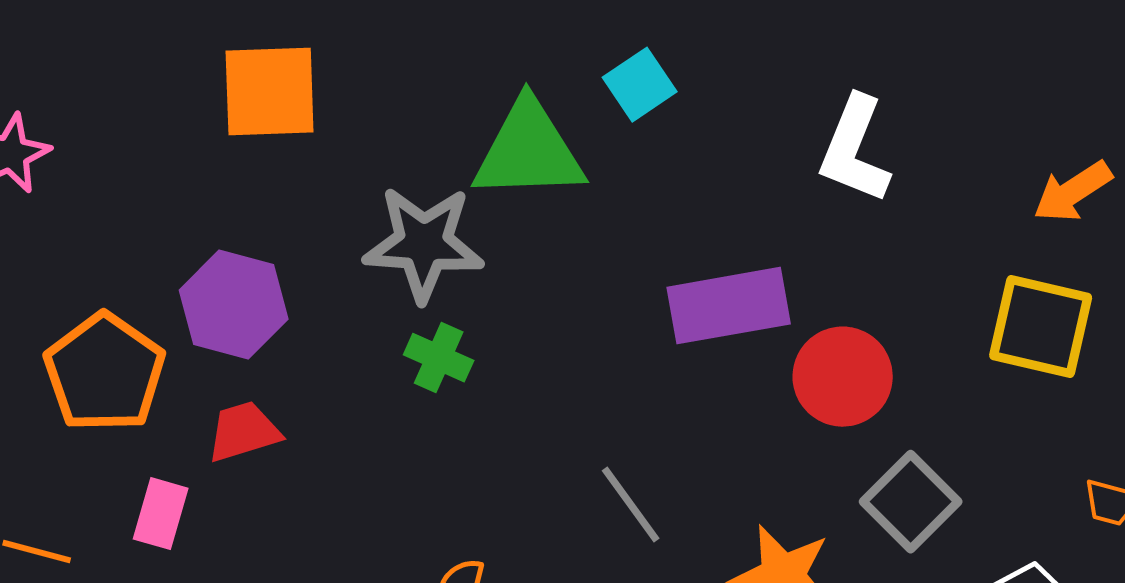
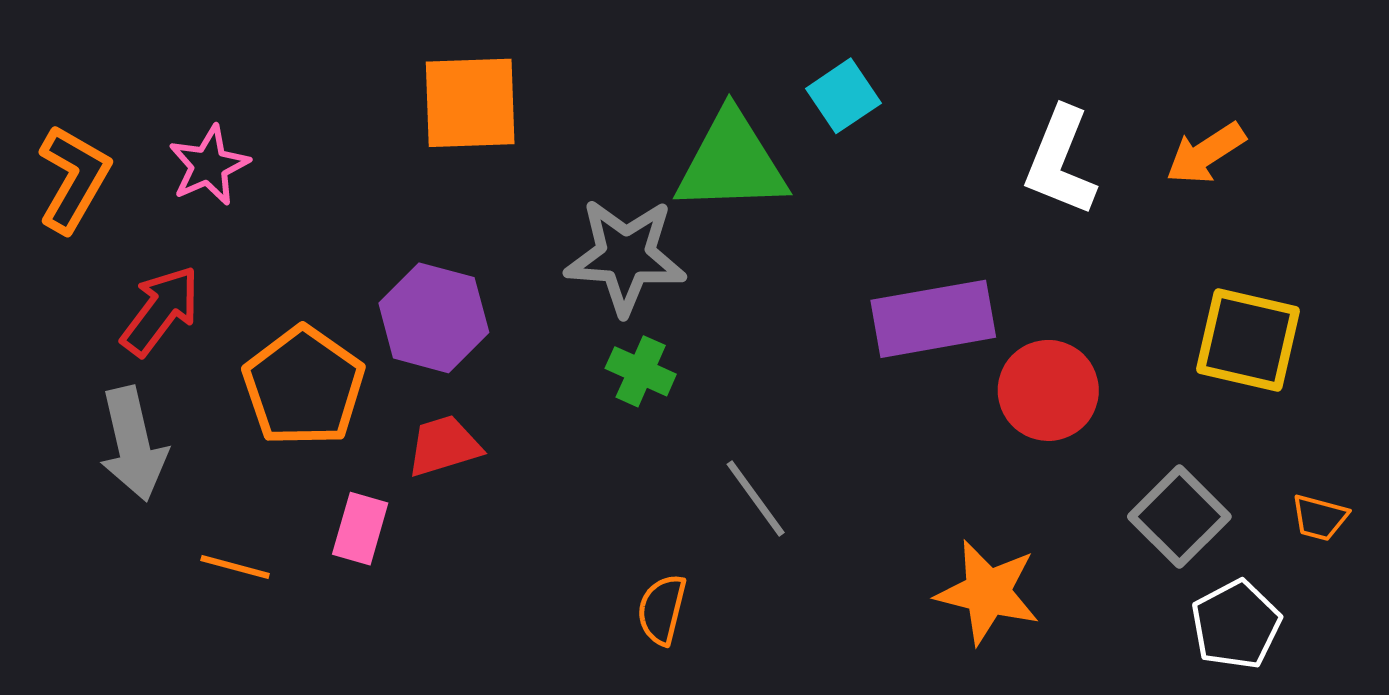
orange arrow: (1073, 192) -> (1206, 153), moved
gray square: (911, 502) -> (1179, 517), moved
gray line: (631, 505) -> (756, 498), moved

